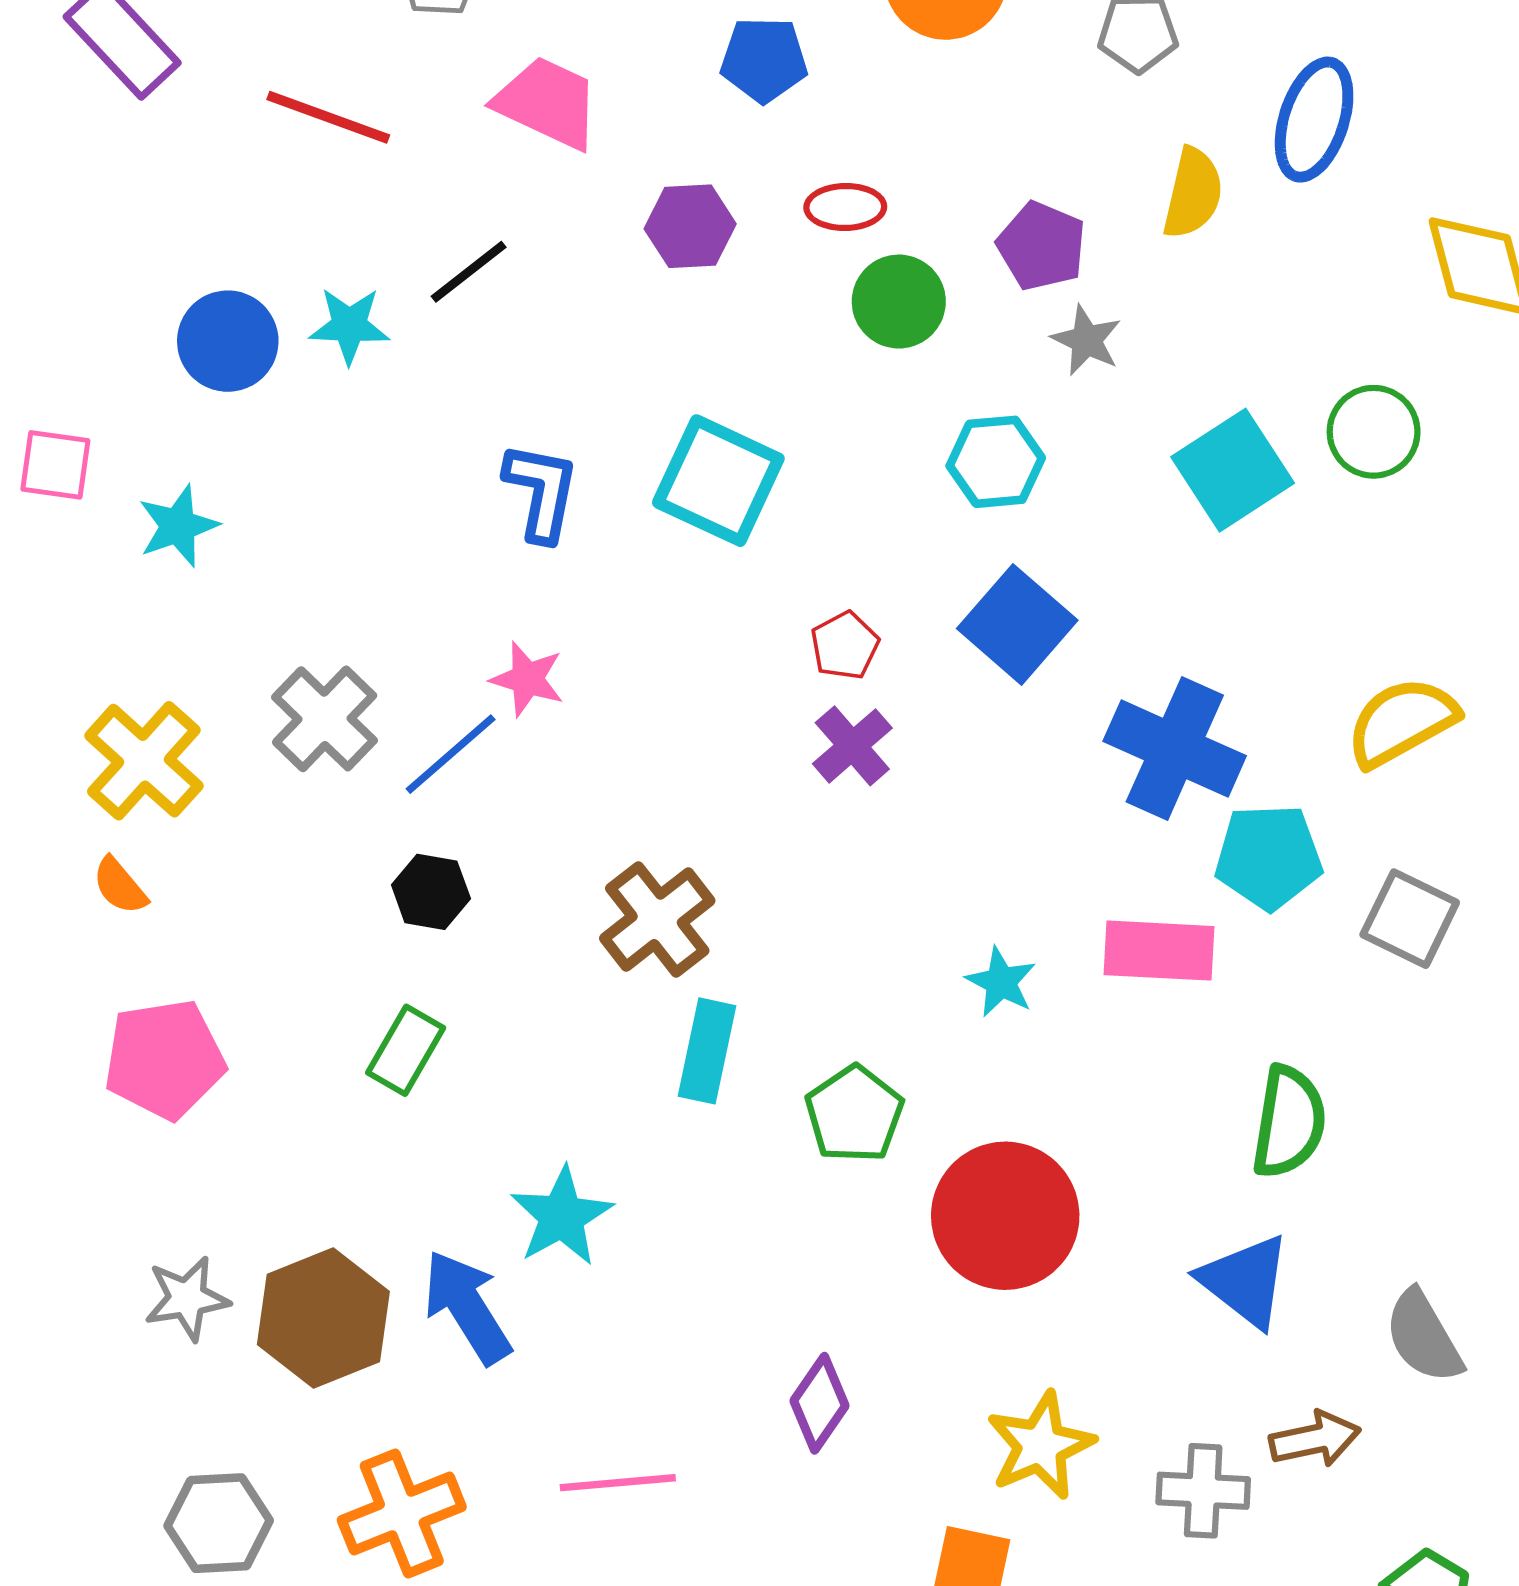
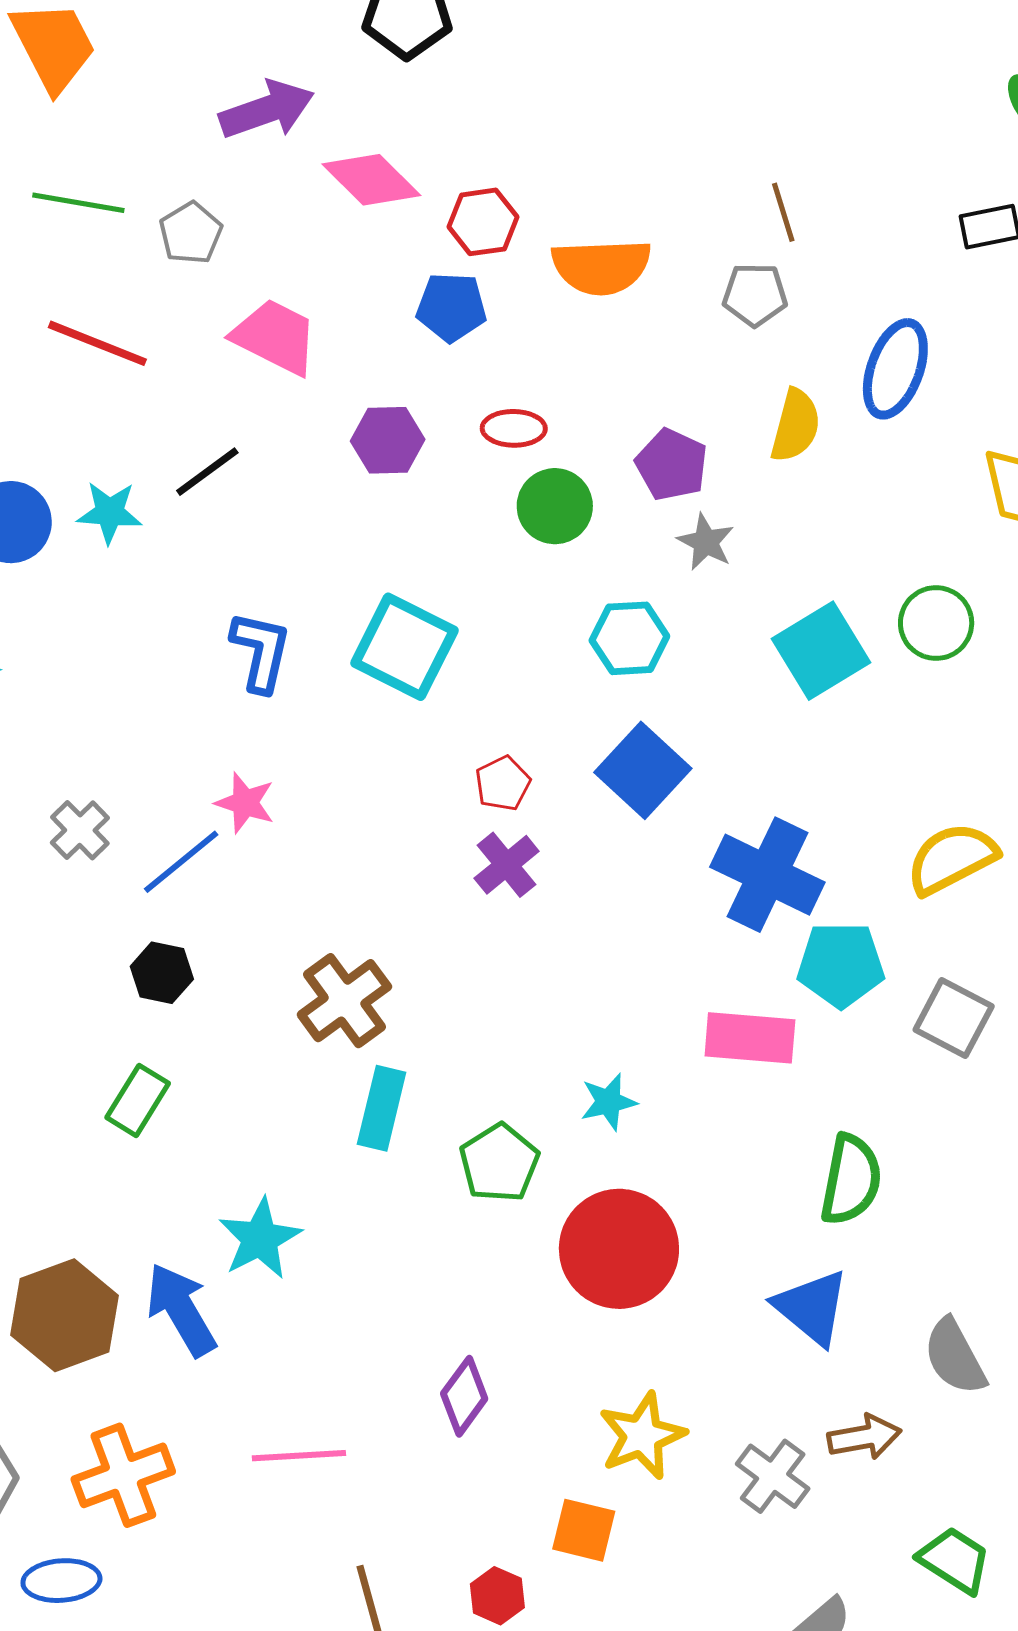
gray cross: (325, 719) -> (80, 830), size x0.7
cyan star: (1001, 982) -> (608, 1102), moved, turned 30
gray cross: (1203, 1491) -> (773, 1476), turned 32

